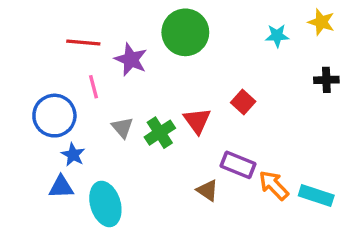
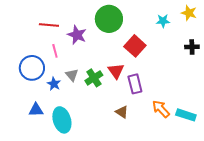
red square: (243, 102) -> (135, 46), moved, size x1.5
blue star: (73, 155) -> (54, 84), moved
purple rectangle: (238, 165) -> (135, 84), moved, turned 54

